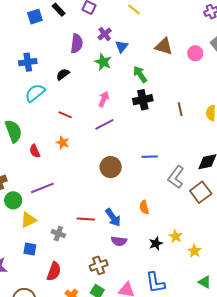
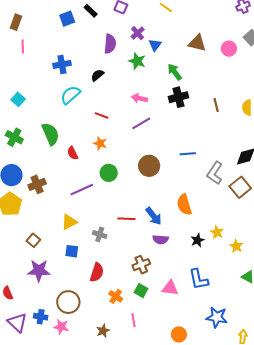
pink arrow: (104, 99) -> (139, 98), turned -98
green circle: (13, 200) -> (109, 173), moved
orange semicircle: (144, 207) -> (184, 205), size x1.5

